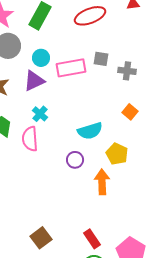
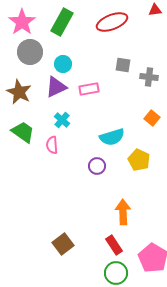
pink rectangle: (71, 68) -> (89, 89), moved, size x0.7
pink semicircle: (30, 139) -> (52, 145), size x0.7
orange arrow: (102, 182) -> (123, 212), moved

